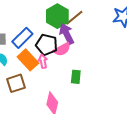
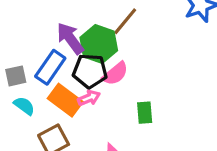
green hexagon: (57, 16) -> (99, 44), moved
purple arrow: (67, 34) -> (70, 38), moved
pink arrow: (43, 61) -> (89, 98), turned 88

